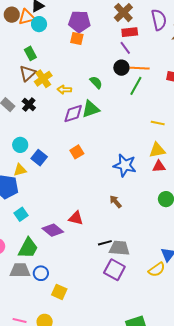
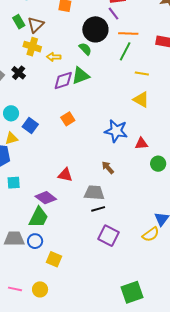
black circle: (121, 68) -> (95, 29), moved, size x1.6
brown triangle: (28, 73) -> (36, 25), moved
yellow cross: (43, 79) -> (32, 47), turned -36
yellow line: (158, 123) -> (142, 73), moved
yellow triangle: (157, 150) -> (141, 99), moved, turned 42
red triangle: (159, 166) -> (141, 144), moved
cyan square: (21, 214) -> (14, 183), turned 32
red triangle: (76, 218) -> (65, 175), moved
green trapezoid: (28, 248) -> (39, 217), moved
gray trapezoid: (119, 248) -> (94, 193), moved

